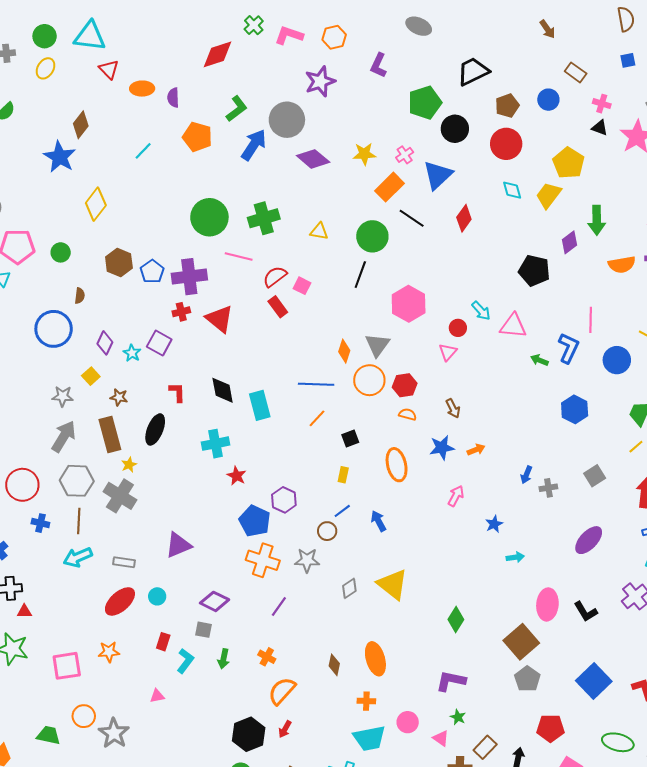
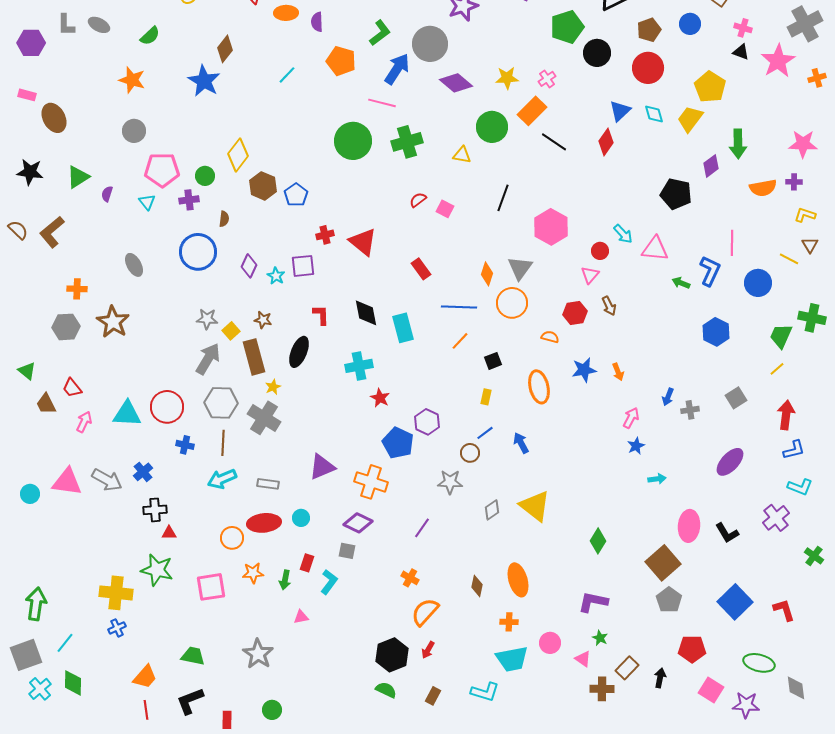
blue triangle: (438, 175) -> (620, 111), moved, size x0.7
yellow diamond: (96, 204) -> (238, 155), moved
green circle: (372, 236) -> (492, 127), moved
pink line: (239, 256) -> (382, 103), moved
purple cross: (189, 277) -> (189, 200), moved, size x0.6
red semicircle: (275, 277) -> (418, 200), size x0.7
red rectangle: (278, 307) -> (421, 269), moved
purple square: (159, 343) -> (303, 266), turned -35
yellow square: (91, 376) -> (231, 331), moved
red hexagon: (405, 385) -> (575, 313), moved
brown arrow: (453, 408) -> (609, 306), moved
orange arrow: (476, 450) -> (618, 372), turned 90
pink arrow: (456, 496) -> (631, 418), moved
orange cross: (263, 560) -> (371, 482), moved
red ellipse: (120, 601) -> (264, 523), turned 36
green arrow: (224, 659) -> (285, 580), moved
orange circle: (84, 716) -> (232, 538), moved

